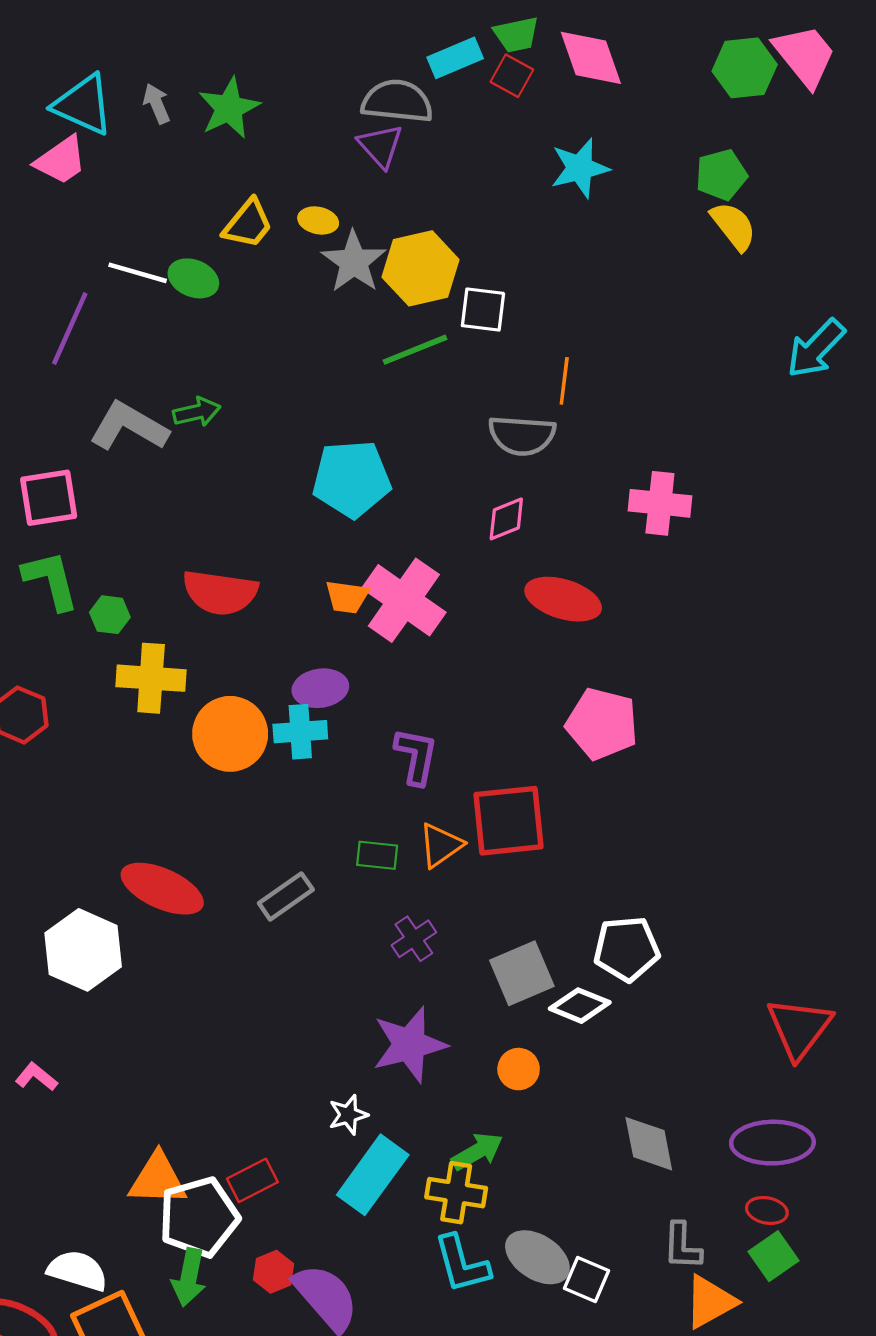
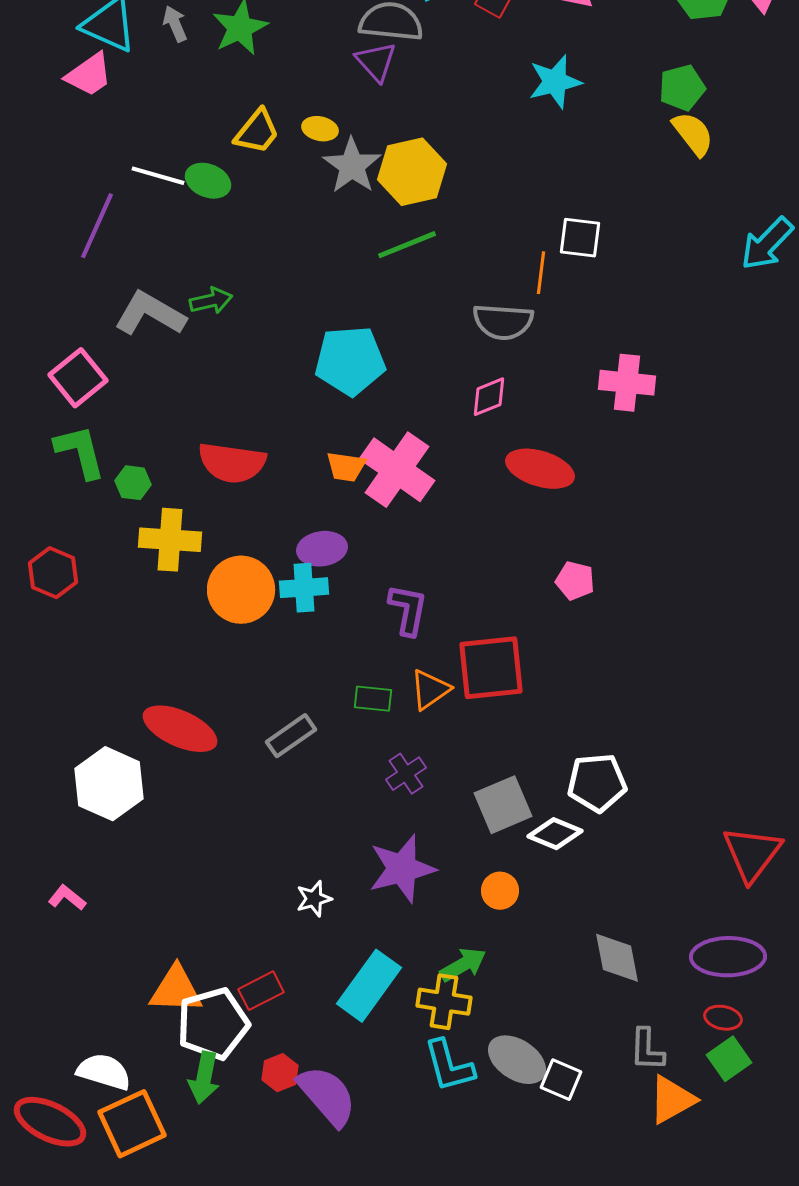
white square: (483, 310) -> (580, 238), moved
pink square: (49, 498) -> (78, 378), turned -30
pink pentagon: (602, 724) -> (575, 581), size x0.6
white star: (348, 1115) -> (314, 899), moved

